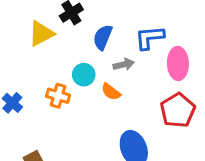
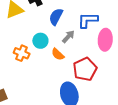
gray arrow: (124, 64) -> (68, 37), turned -40
red pentagon: (178, 110) -> (85, 69), moved

